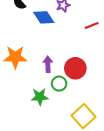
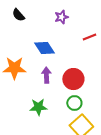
blue diamond: (44, 17) -> (44, 48), moved
green circle: (59, 84) -> (74, 103), moved

